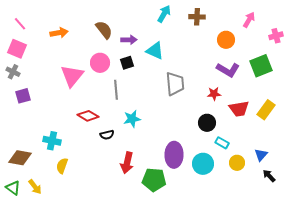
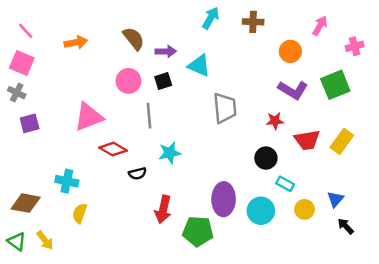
pink triangle: (72, 76) -> (89, 117), moved, turned 30

